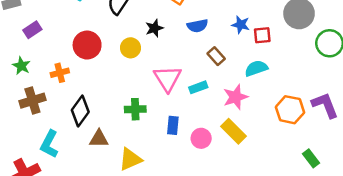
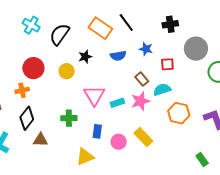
blue star: (241, 25) -> (146, 49), moved
brown rectangle: (216, 56) -> (142, 79), moved
orange cross: (60, 73) -> (22, 90), moved
pink star: (236, 97) -> (140, 101), moved
orange hexagon: (290, 110) -> (179, 113), moved
yellow triangle: (130, 159) -> (85, 157), moved

